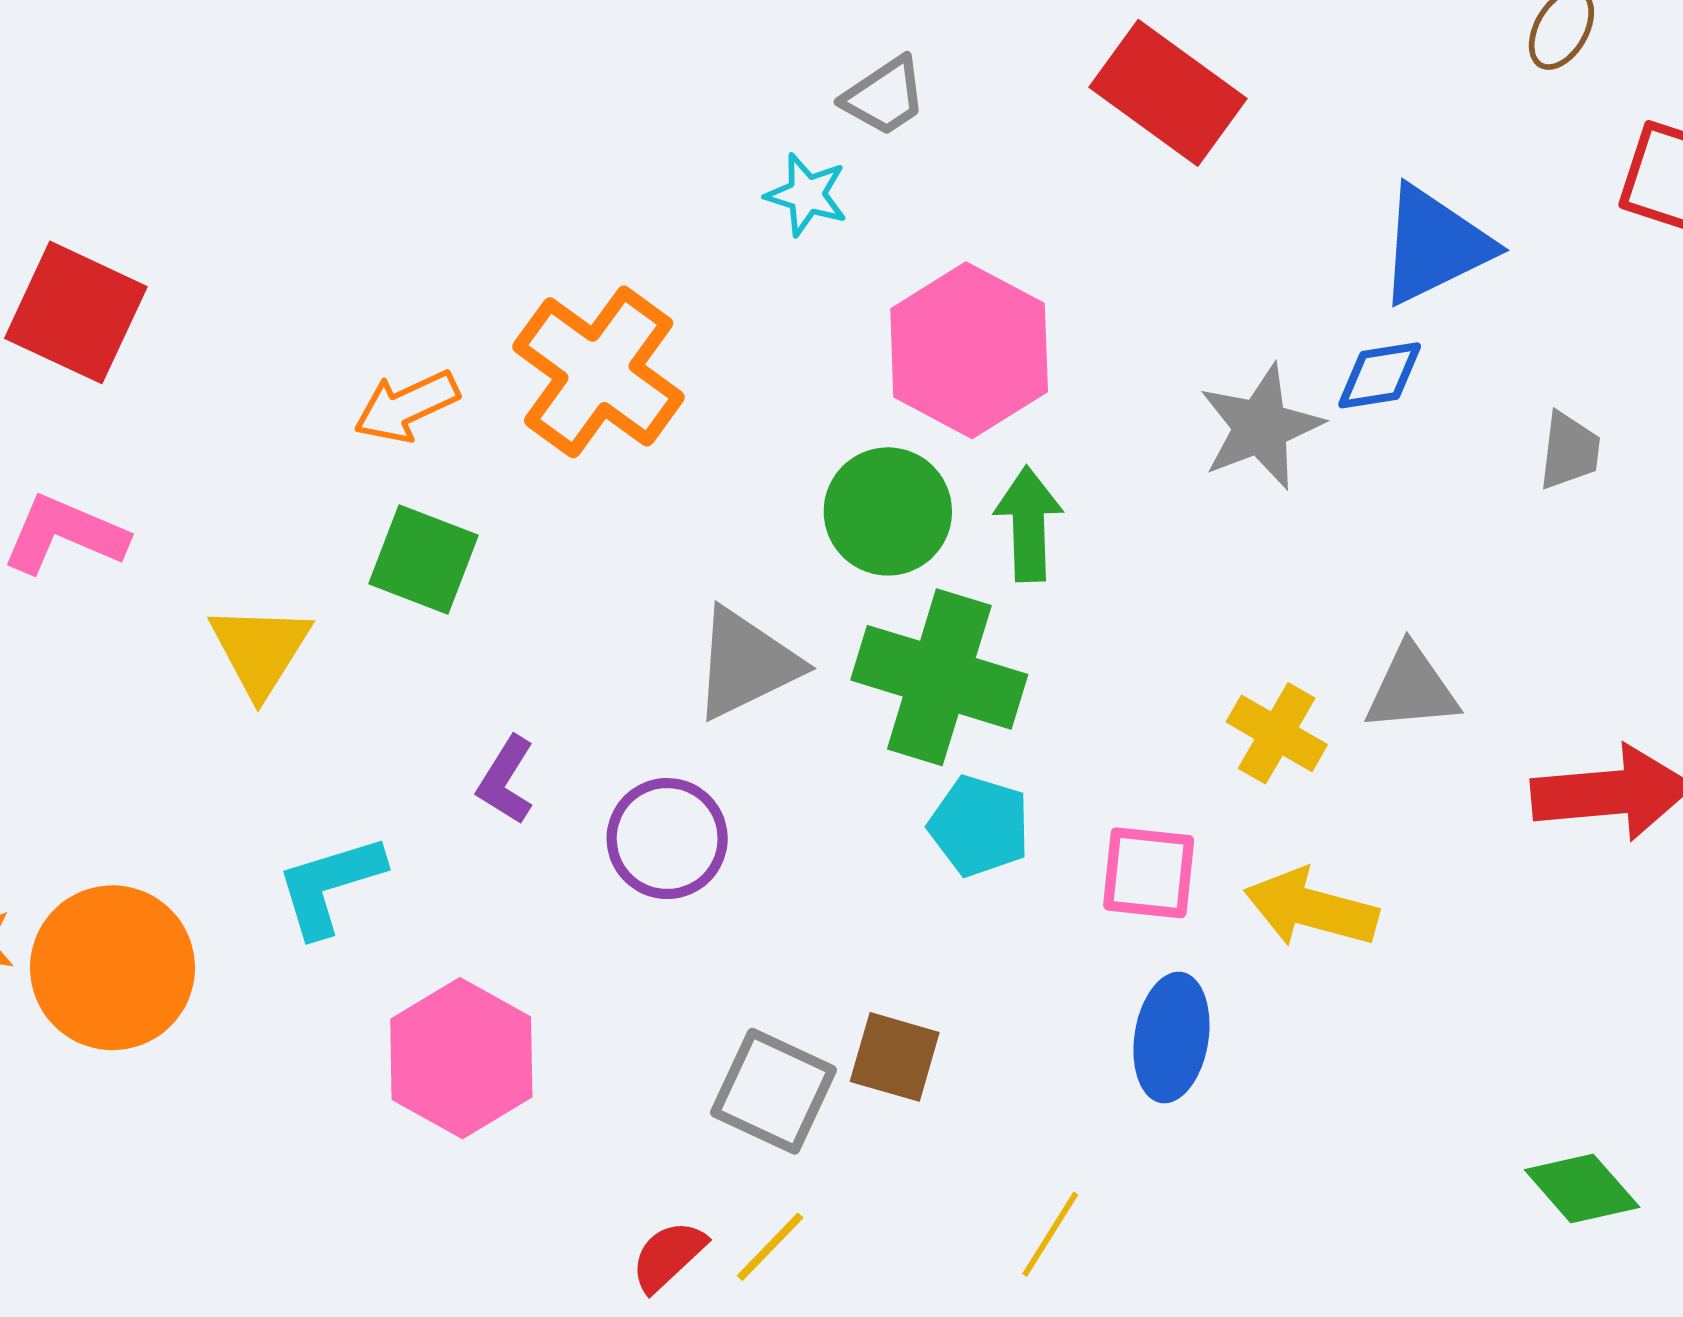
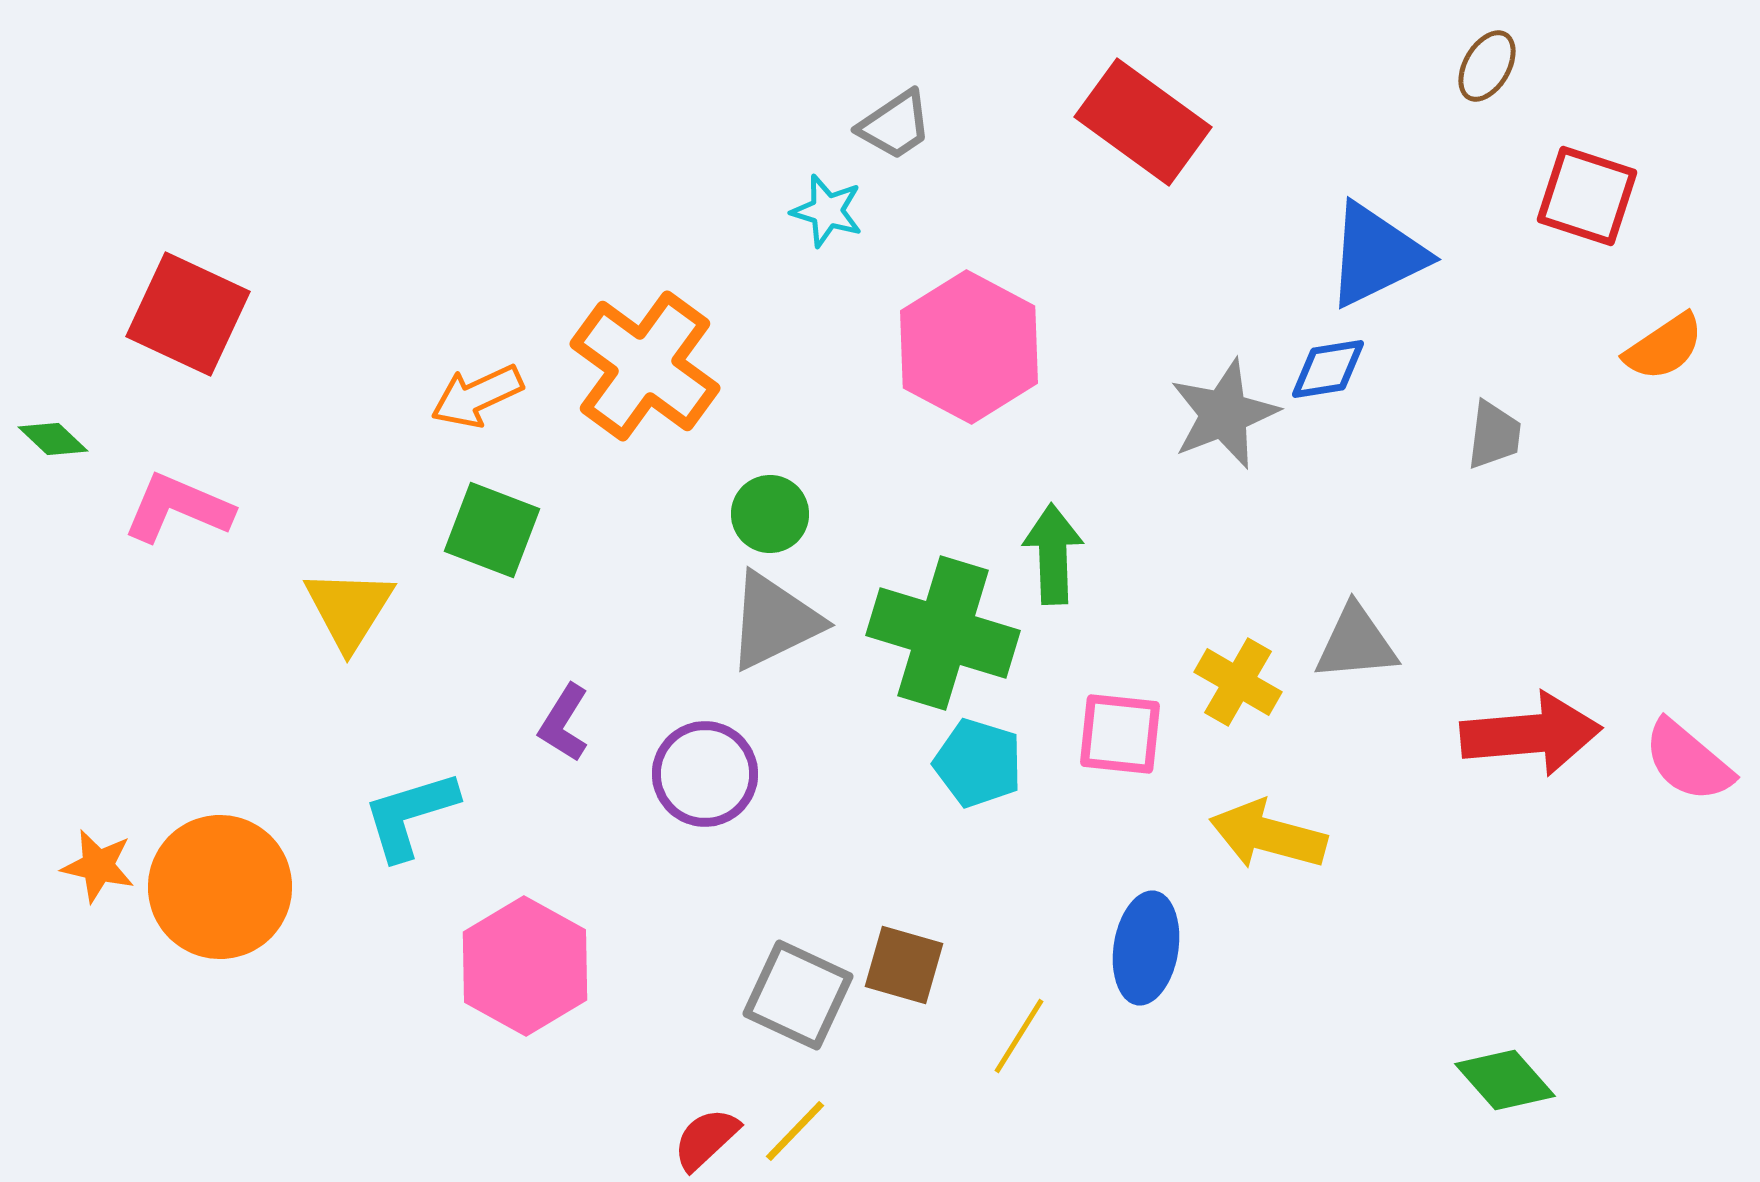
green circle: (888, 511) -> (770, 514), moved, size x0.7
green arrow: (1029, 524) -> (1053, 554), moved
pink square: (1149, 873) -> (1120, 734), moved
yellow line: (1050, 1234) -> (1019, 1036), moved

